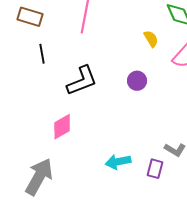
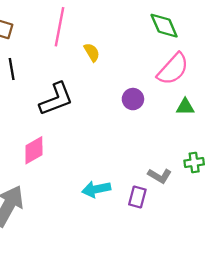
yellow semicircle: (151, 39) -> (92, 52), moved
purple circle: (137, 81) -> (133, 99), moved

